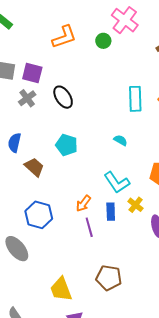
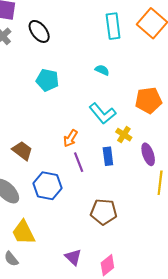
brown trapezoid: (34, 167) -> (22, 151), moved
blue rectangle: (111, 212) -> (108, 156), moved
blue hexagon: (39, 215) -> (47, 186), moved
yellow trapezoid: (61, 289) -> (23, 232), moved

